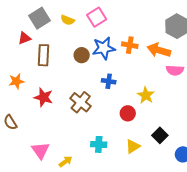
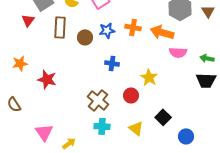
red triangle: (24, 38) -> (28, 20), turned -32
blue star: (104, 48) -> (107, 30), size x0.7
brown rectangle: (43, 55) -> (60, 27), moved
brown cross: (81, 102) -> (98, 100), moved
yellow triangle: (133, 146) -> (136, 128), turned -49

